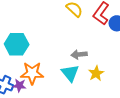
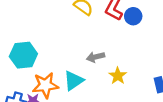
cyan triangle: (70, 73) -> (74, 81), moved, turned 42

